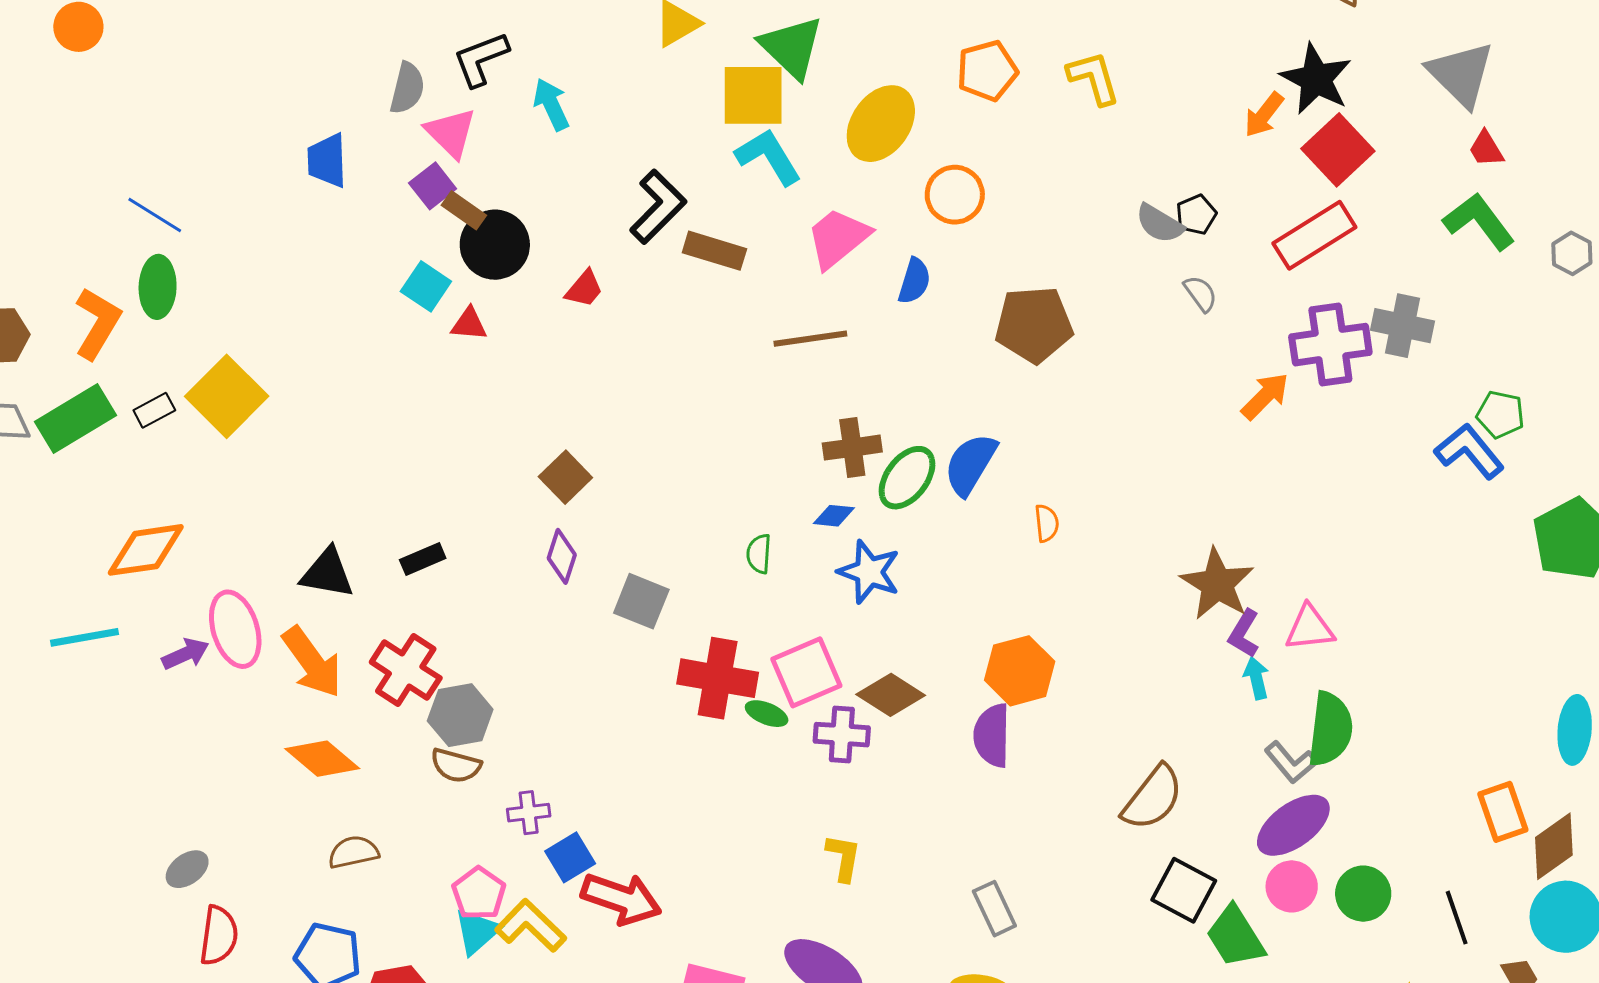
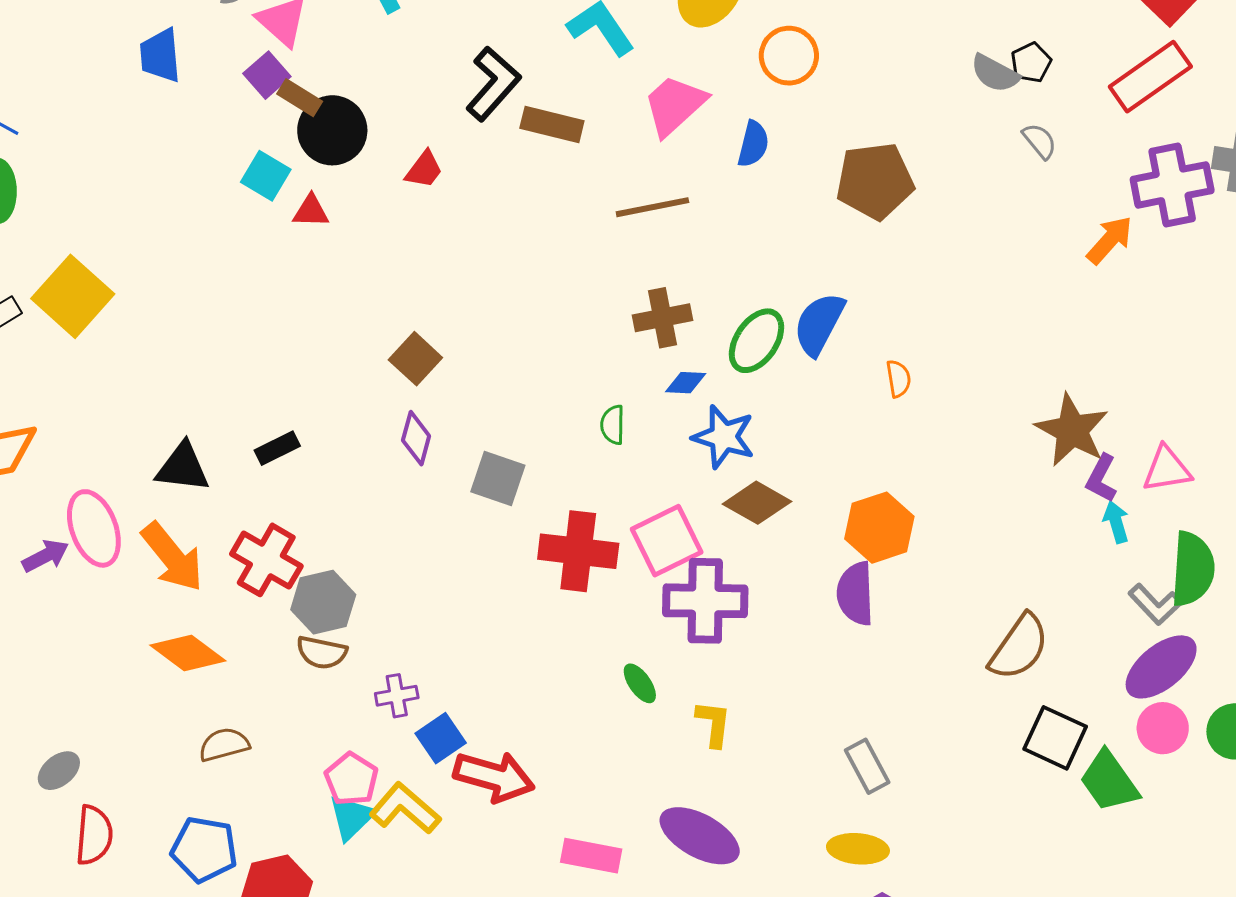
brown cross: (852, 448) -> (662, 318), moved
brown diamond: (891, 695) -> (757, 503), moved
green ellipse: (767, 714) -> (640, 683), moved, turned 36
purple cross: (842, 735) -> (705, 601), size x1.5

